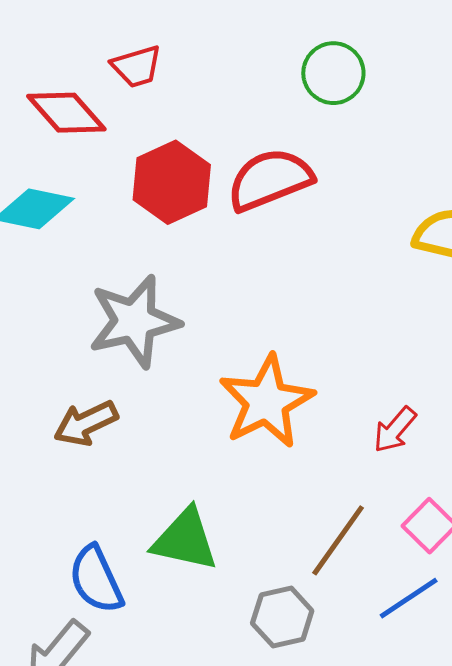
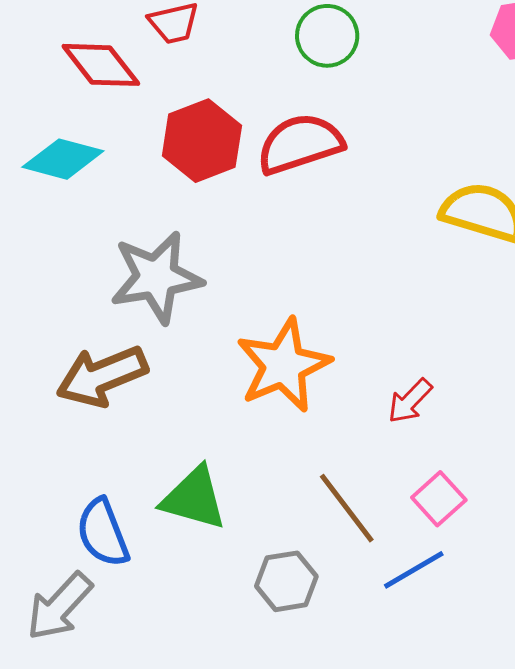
green circle: (333, 73) -> (327, 36), moved
brown arrow: (86, 423) -> (102, 376), size x1.4
brown line: (338, 540) -> (347, 508), turned -76

